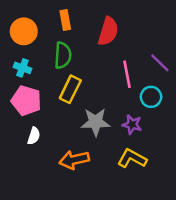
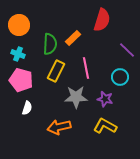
orange rectangle: (65, 20) -> (73, 38), moved, turned 56
red semicircle: (108, 31) -> (102, 20), moved
pink line: (127, 74) -> (86, 68), moved

